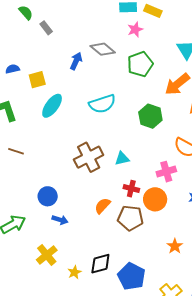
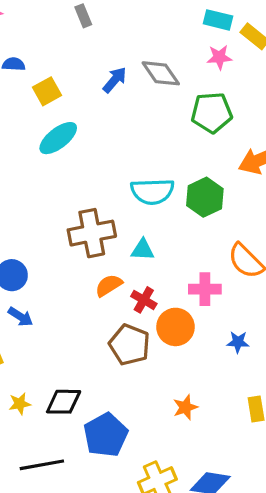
yellow square: (37, 80) -> (47, 91), turned -30
cyan semicircle: (102, 104) -> (152, 191), moved
orange semicircle: (102, 206) -> (109, 285), moved

